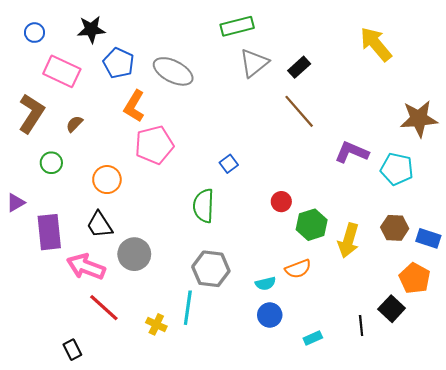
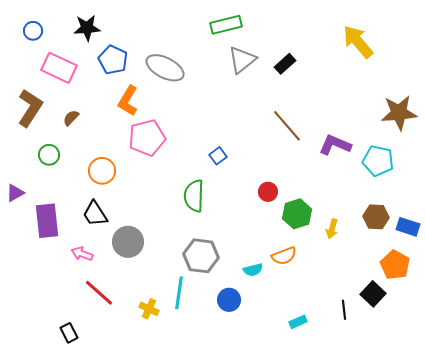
brown line: (299, 111) -> (287, 126), moved
yellow arrow: (348, 240) -> (332, 229), size x0.6
pink arrow: (86, 267) -> (82, 254), size x0.6
blue circle: (270, 315) -> (229, 300), moved

